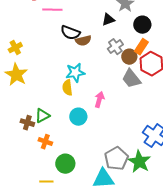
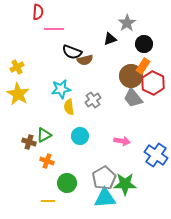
gray cross: (115, 47) -> (93, 100), moved
brown circle: (129, 57) -> (131, 76), size x1.5
cyan star: (75, 73) -> (61, 89), moved
pink arrow: (99, 100) -> (122, 141), moved, turned 84
gray pentagon: (116, 159) -> (104, 178), moved
green star: (139, 162) -> (125, 184), moved, turned -30

